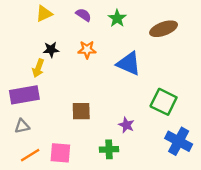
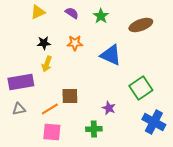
yellow arrow: (38, 68) -> (47, 64), moved
green square: (164, 102) -> (141, 88), turned 30
orange line: (30, 155) -> (50, 109), moved

